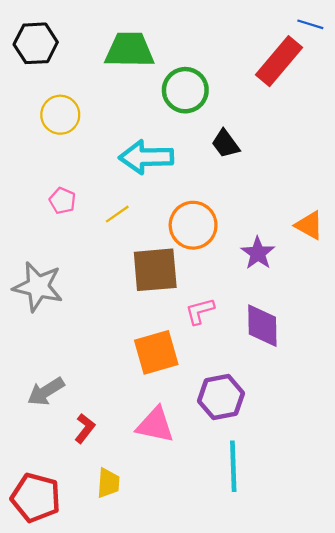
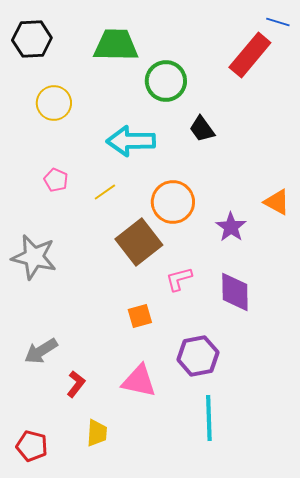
brown square: (155, 270) -> (139, 242), turned -33
orange square: (156, 352) -> (140, 316), size x0.6
red pentagon: (36, 498) -> (32, 446), size x0.7

